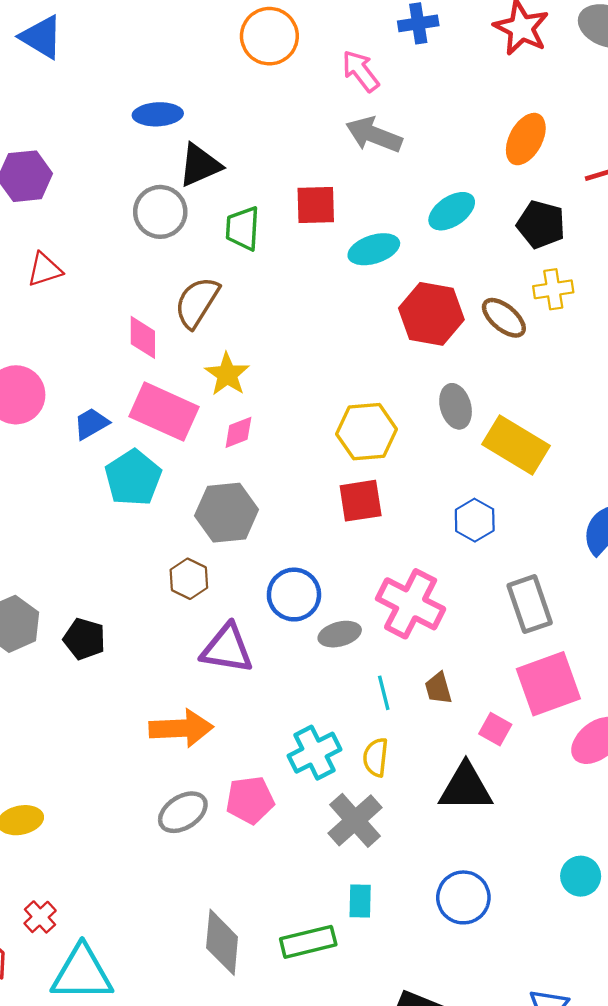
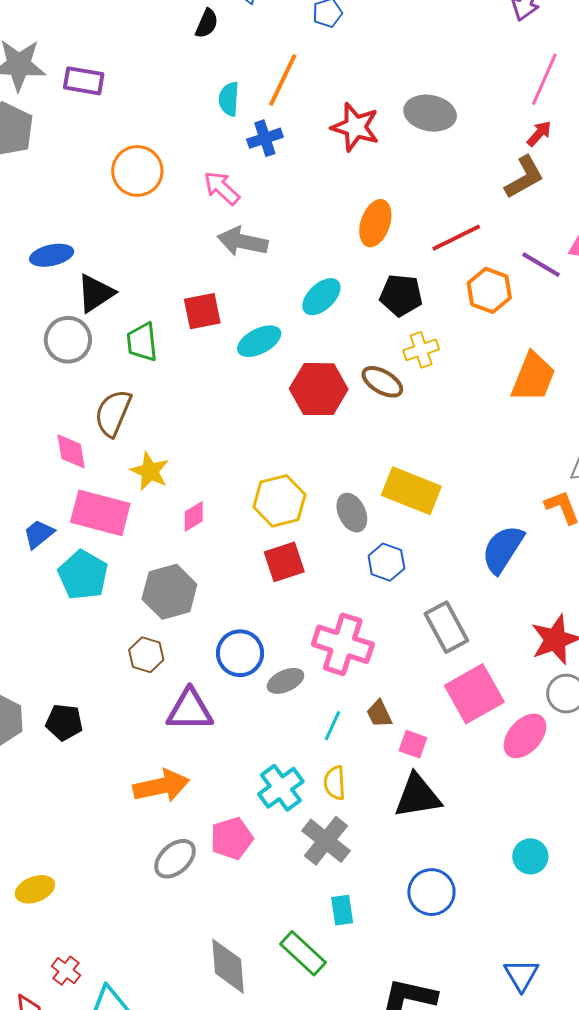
gray ellipse: (456, 406) -> (352, 513), moved
pink diamond: (238, 432) -> (194, 516), moved
cyan line: (384, 693) -> (332, 726), turned 48
pink square: (495, 729) -> (413, 744), moved
green rectangle: (308, 942) -> (303, 953), turned 66

